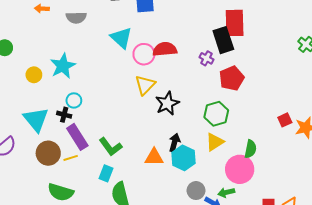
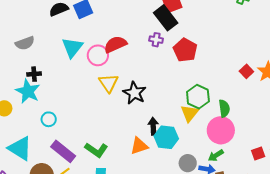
cyan triangle: (121, 38) -> (72, 47), turned 45
green hexagon: (216, 114) -> (198, 97), moved
black cross: (64, 115) -> (34, 74), moved

